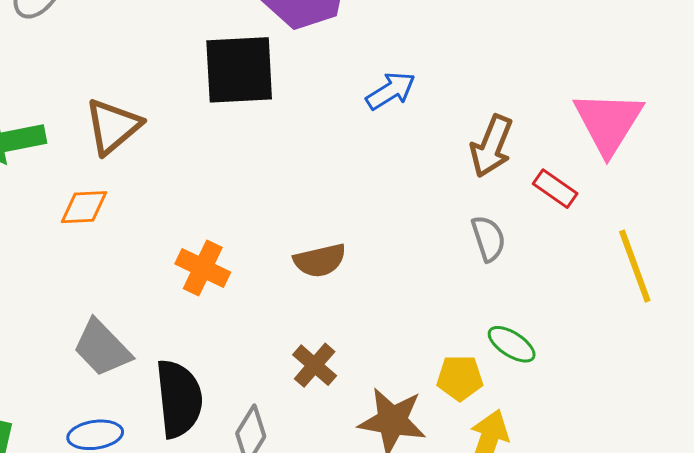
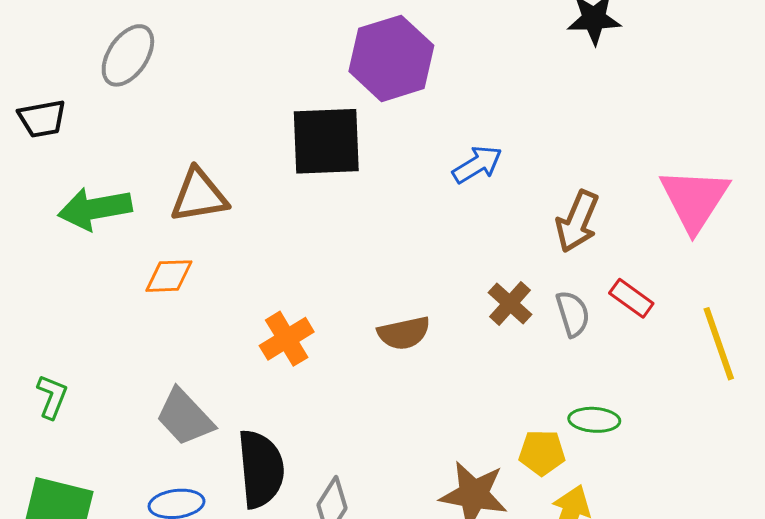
brown triangle: (113, 126) -> (199, 196), turned 30
red rectangle: (555, 189) -> (631, 298), moved
orange cross: (203, 268) -> (287, 339), turned 32
green ellipse: (512, 344) -> (594, 420), turned -30
brown cross: (315, 365) -> (510, 303), moved

